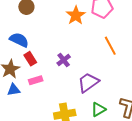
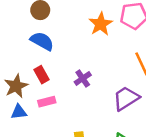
blue semicircle: (19, 40) -> (42, 41), moved
purple trapezoid: (88, 82) -> (126, 98), moved

